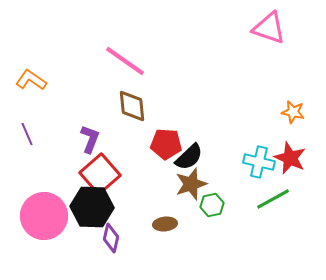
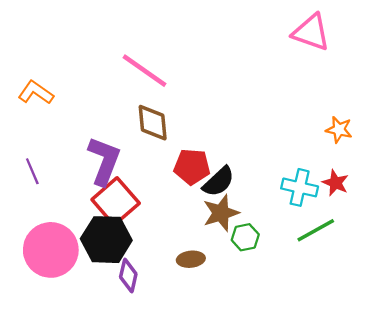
purple line: (27, 134) -> (32, 171), moved
purple L-shape: (90, 139) -> (104, 161), size x1.5
red star: (290, 158) -> (335, 183), size x0.7

